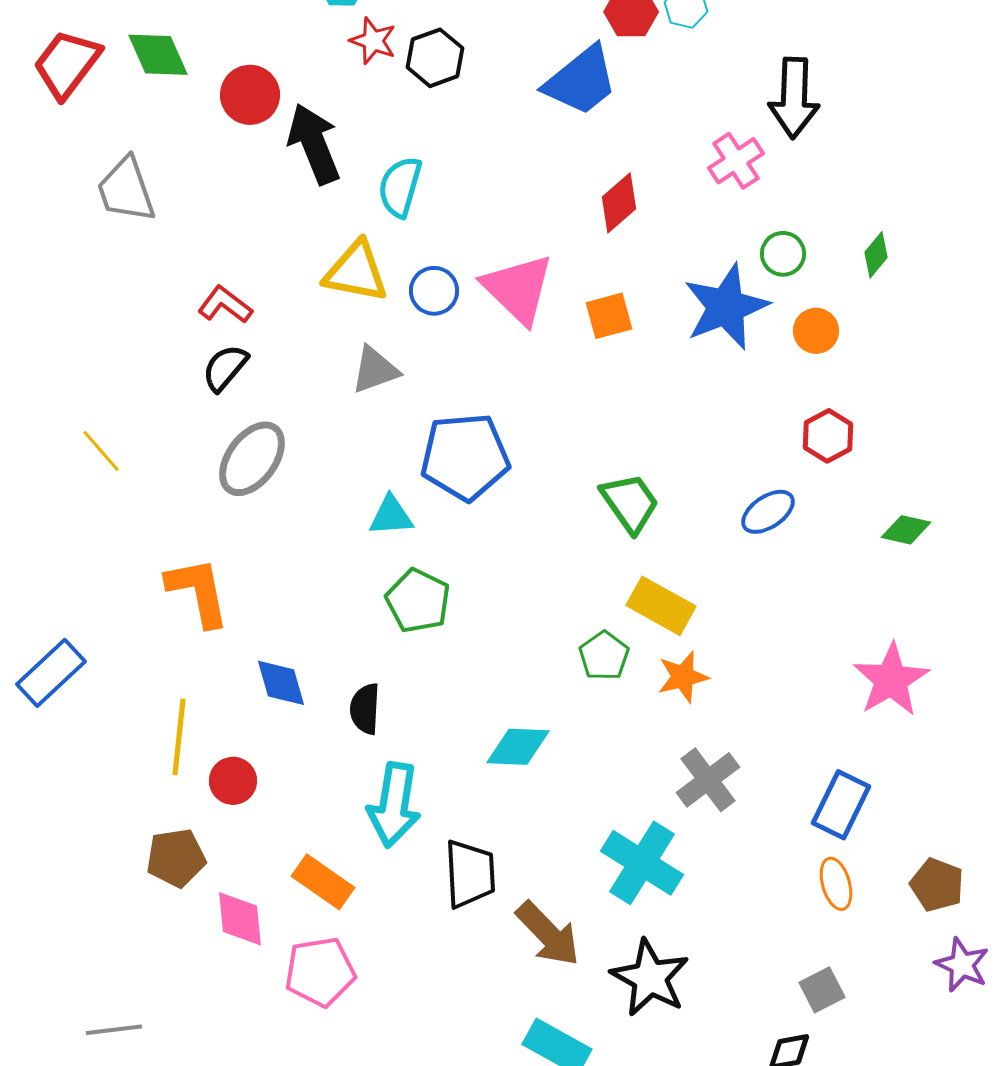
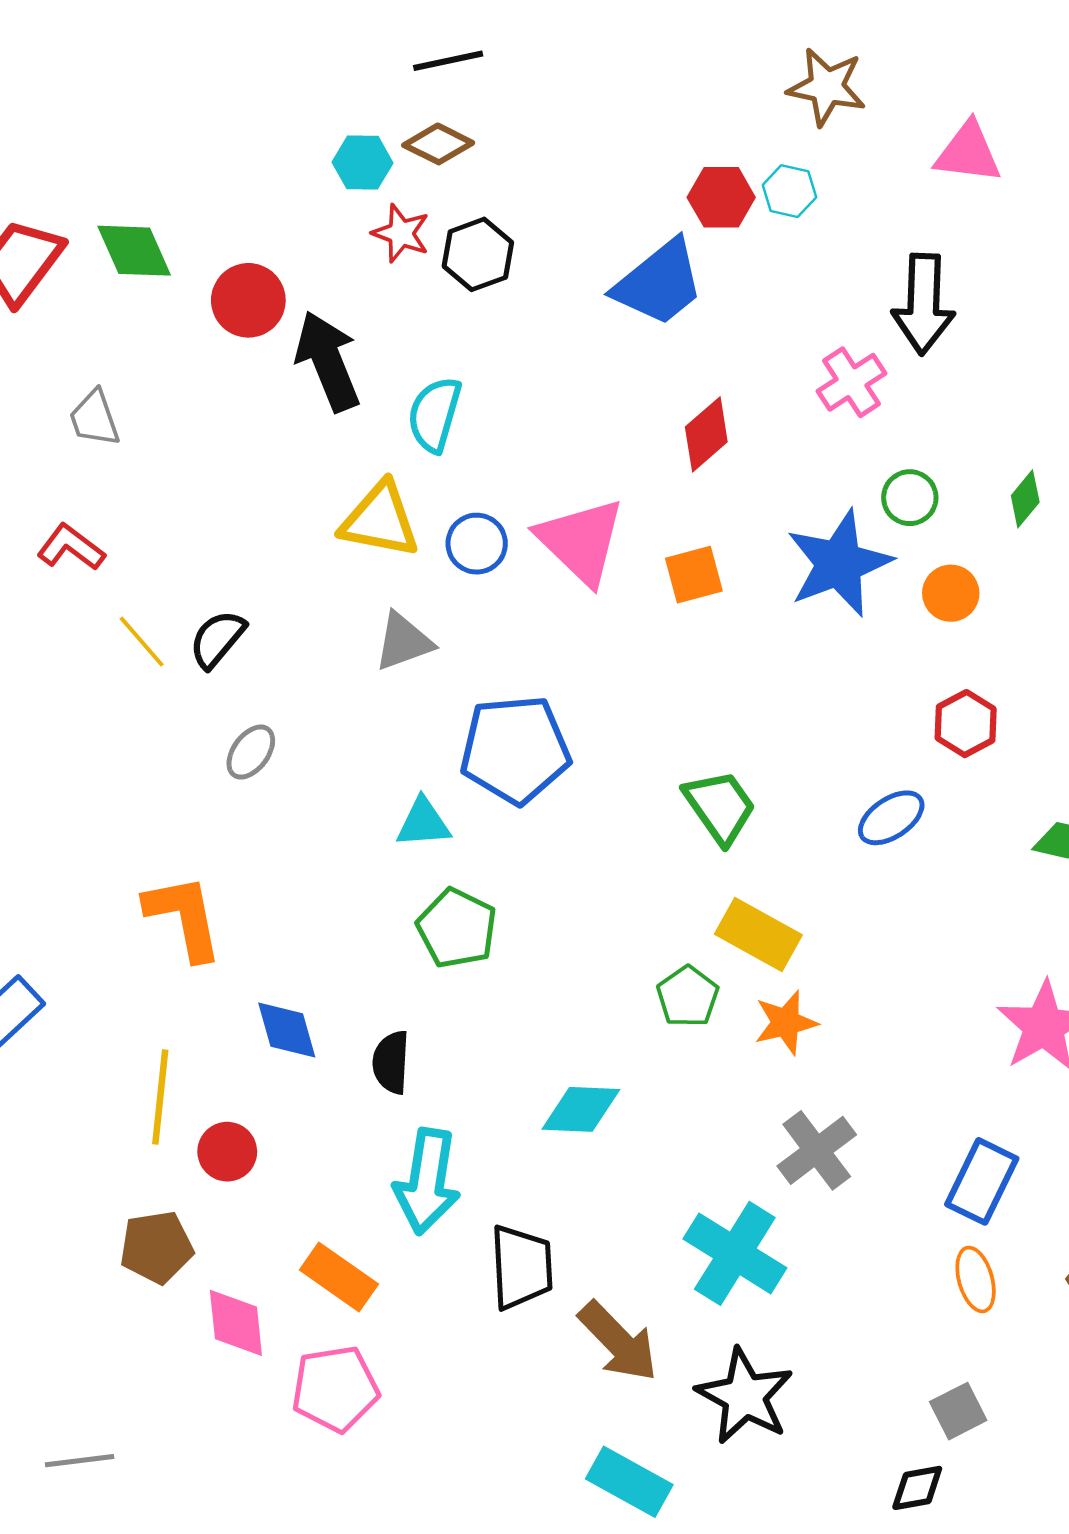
gray trapezoid: (126, 190) -> (94, 418), size x0.7
red L-shape: (225, 305) -> (71, 547), moved
yellow line: (101, 451) -> (142, 642), moved
gray ellipse: (252, 459) -> (251, 752), size x0.6

